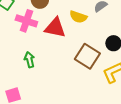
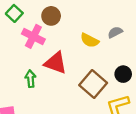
red triangle: (55, 28) -> (55, 63), moved

